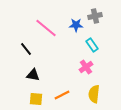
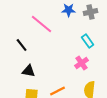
blue star: (76, 25) -> (69, 10), moved

